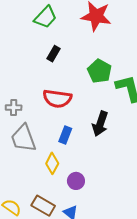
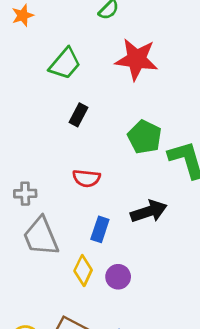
red semicircle: (57, 99) -> (86, 178), size x0.7
black arrow: (100, 124) -> (149, 211), turned -125
purple circle: (76, 181) -> (118, 277), moved

